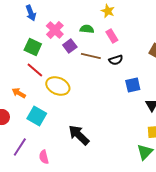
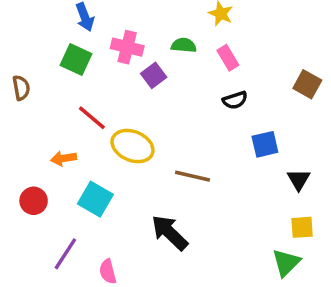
pink cross: (55, 30) -> (127, 47), turned -30
green square: (33, 47) -> (76, 59), moved
brown line: (91, 56) -> (193, 176), moved
orange arrow: (19, 93) -> (64, 158), turned -40

